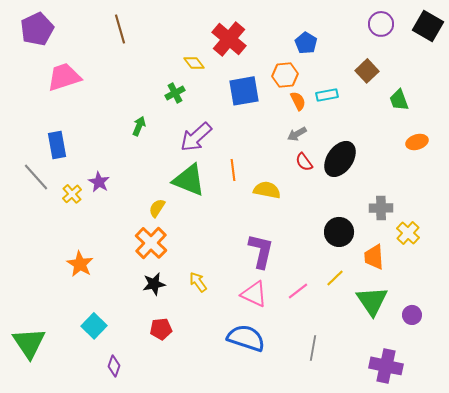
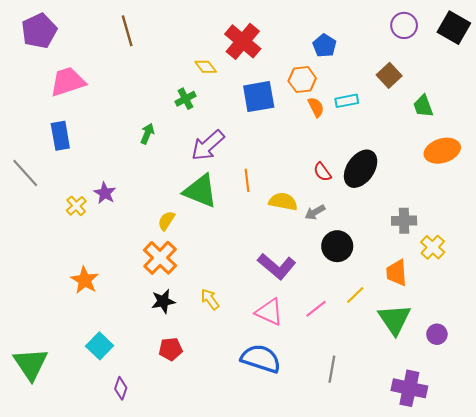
gray arrow: (297, 134) -> (315, 212), moved
orange ellipse: (417, 142) -> (442, 151), size x1.5
blue rectangle: (57, 145) -> (60, 136), moved
gray line: (36, 177) -> (25, 173), moved
black circle: (339, 232) -> (337, 246), moved
purple L-shape: (261, 251) -> (277, 266), turned 117

